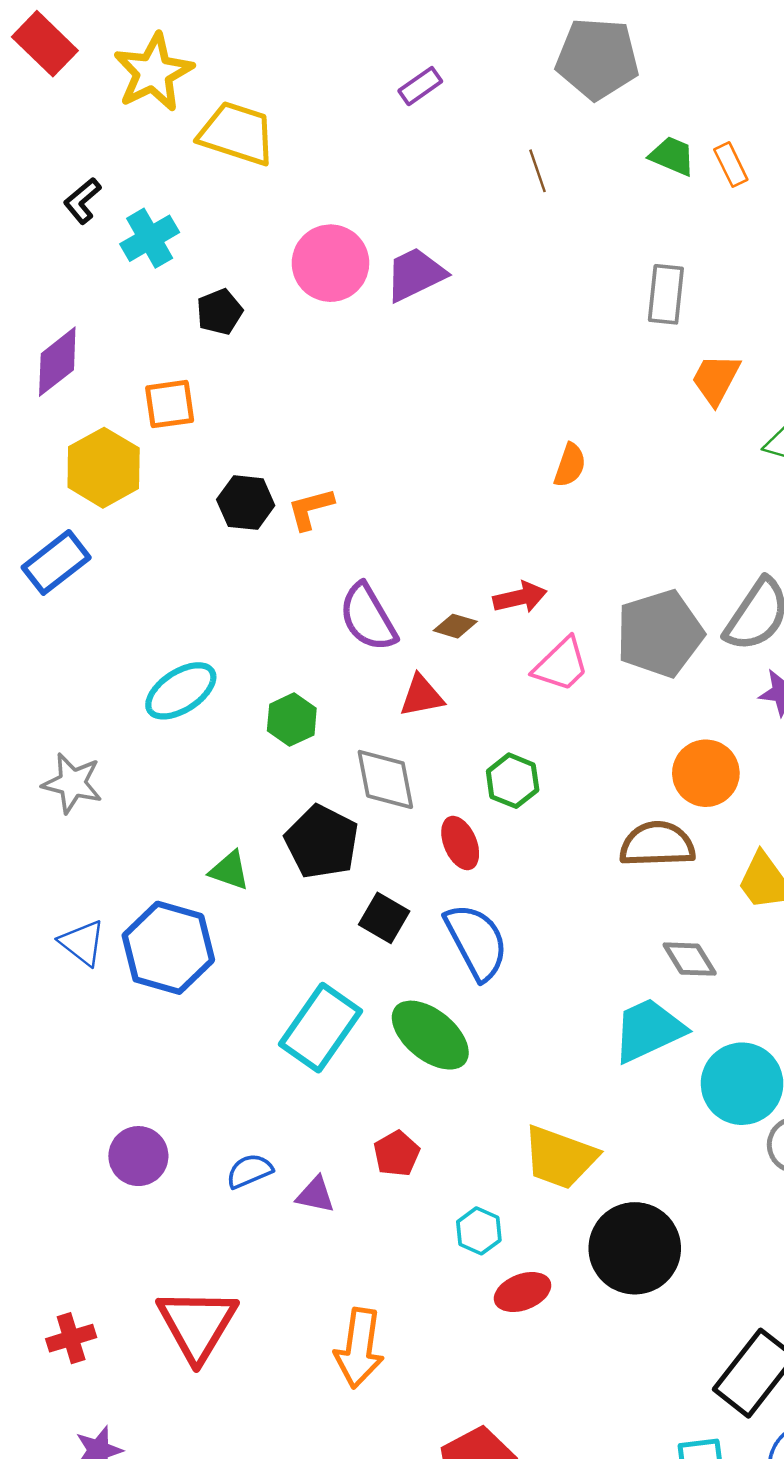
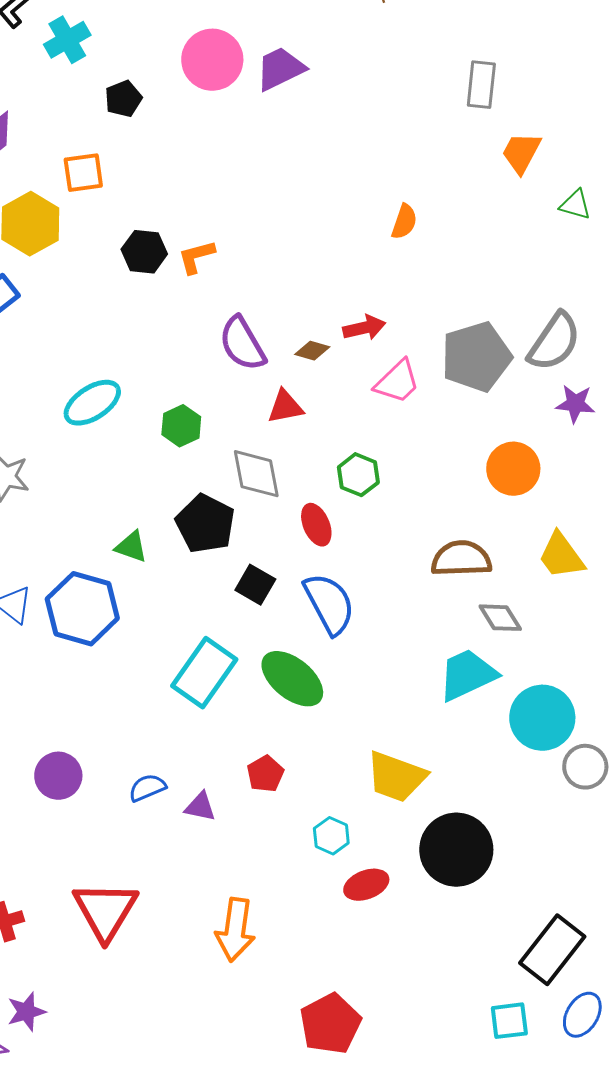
brown semicircle: (657, 844) -> (461, 559), moved

